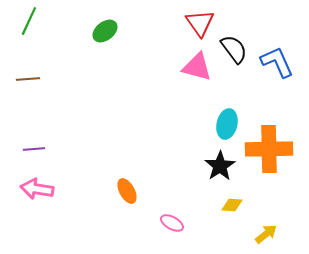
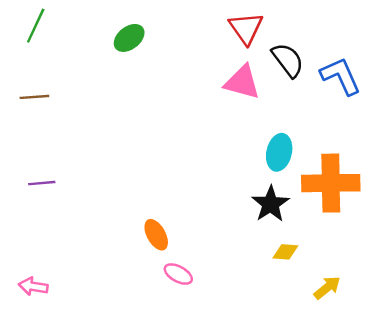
pink arrow: (37, 189) -> (33, 286), moved, size x0.7
pink ellipse: (172, 223) -> (178, 274), moved

